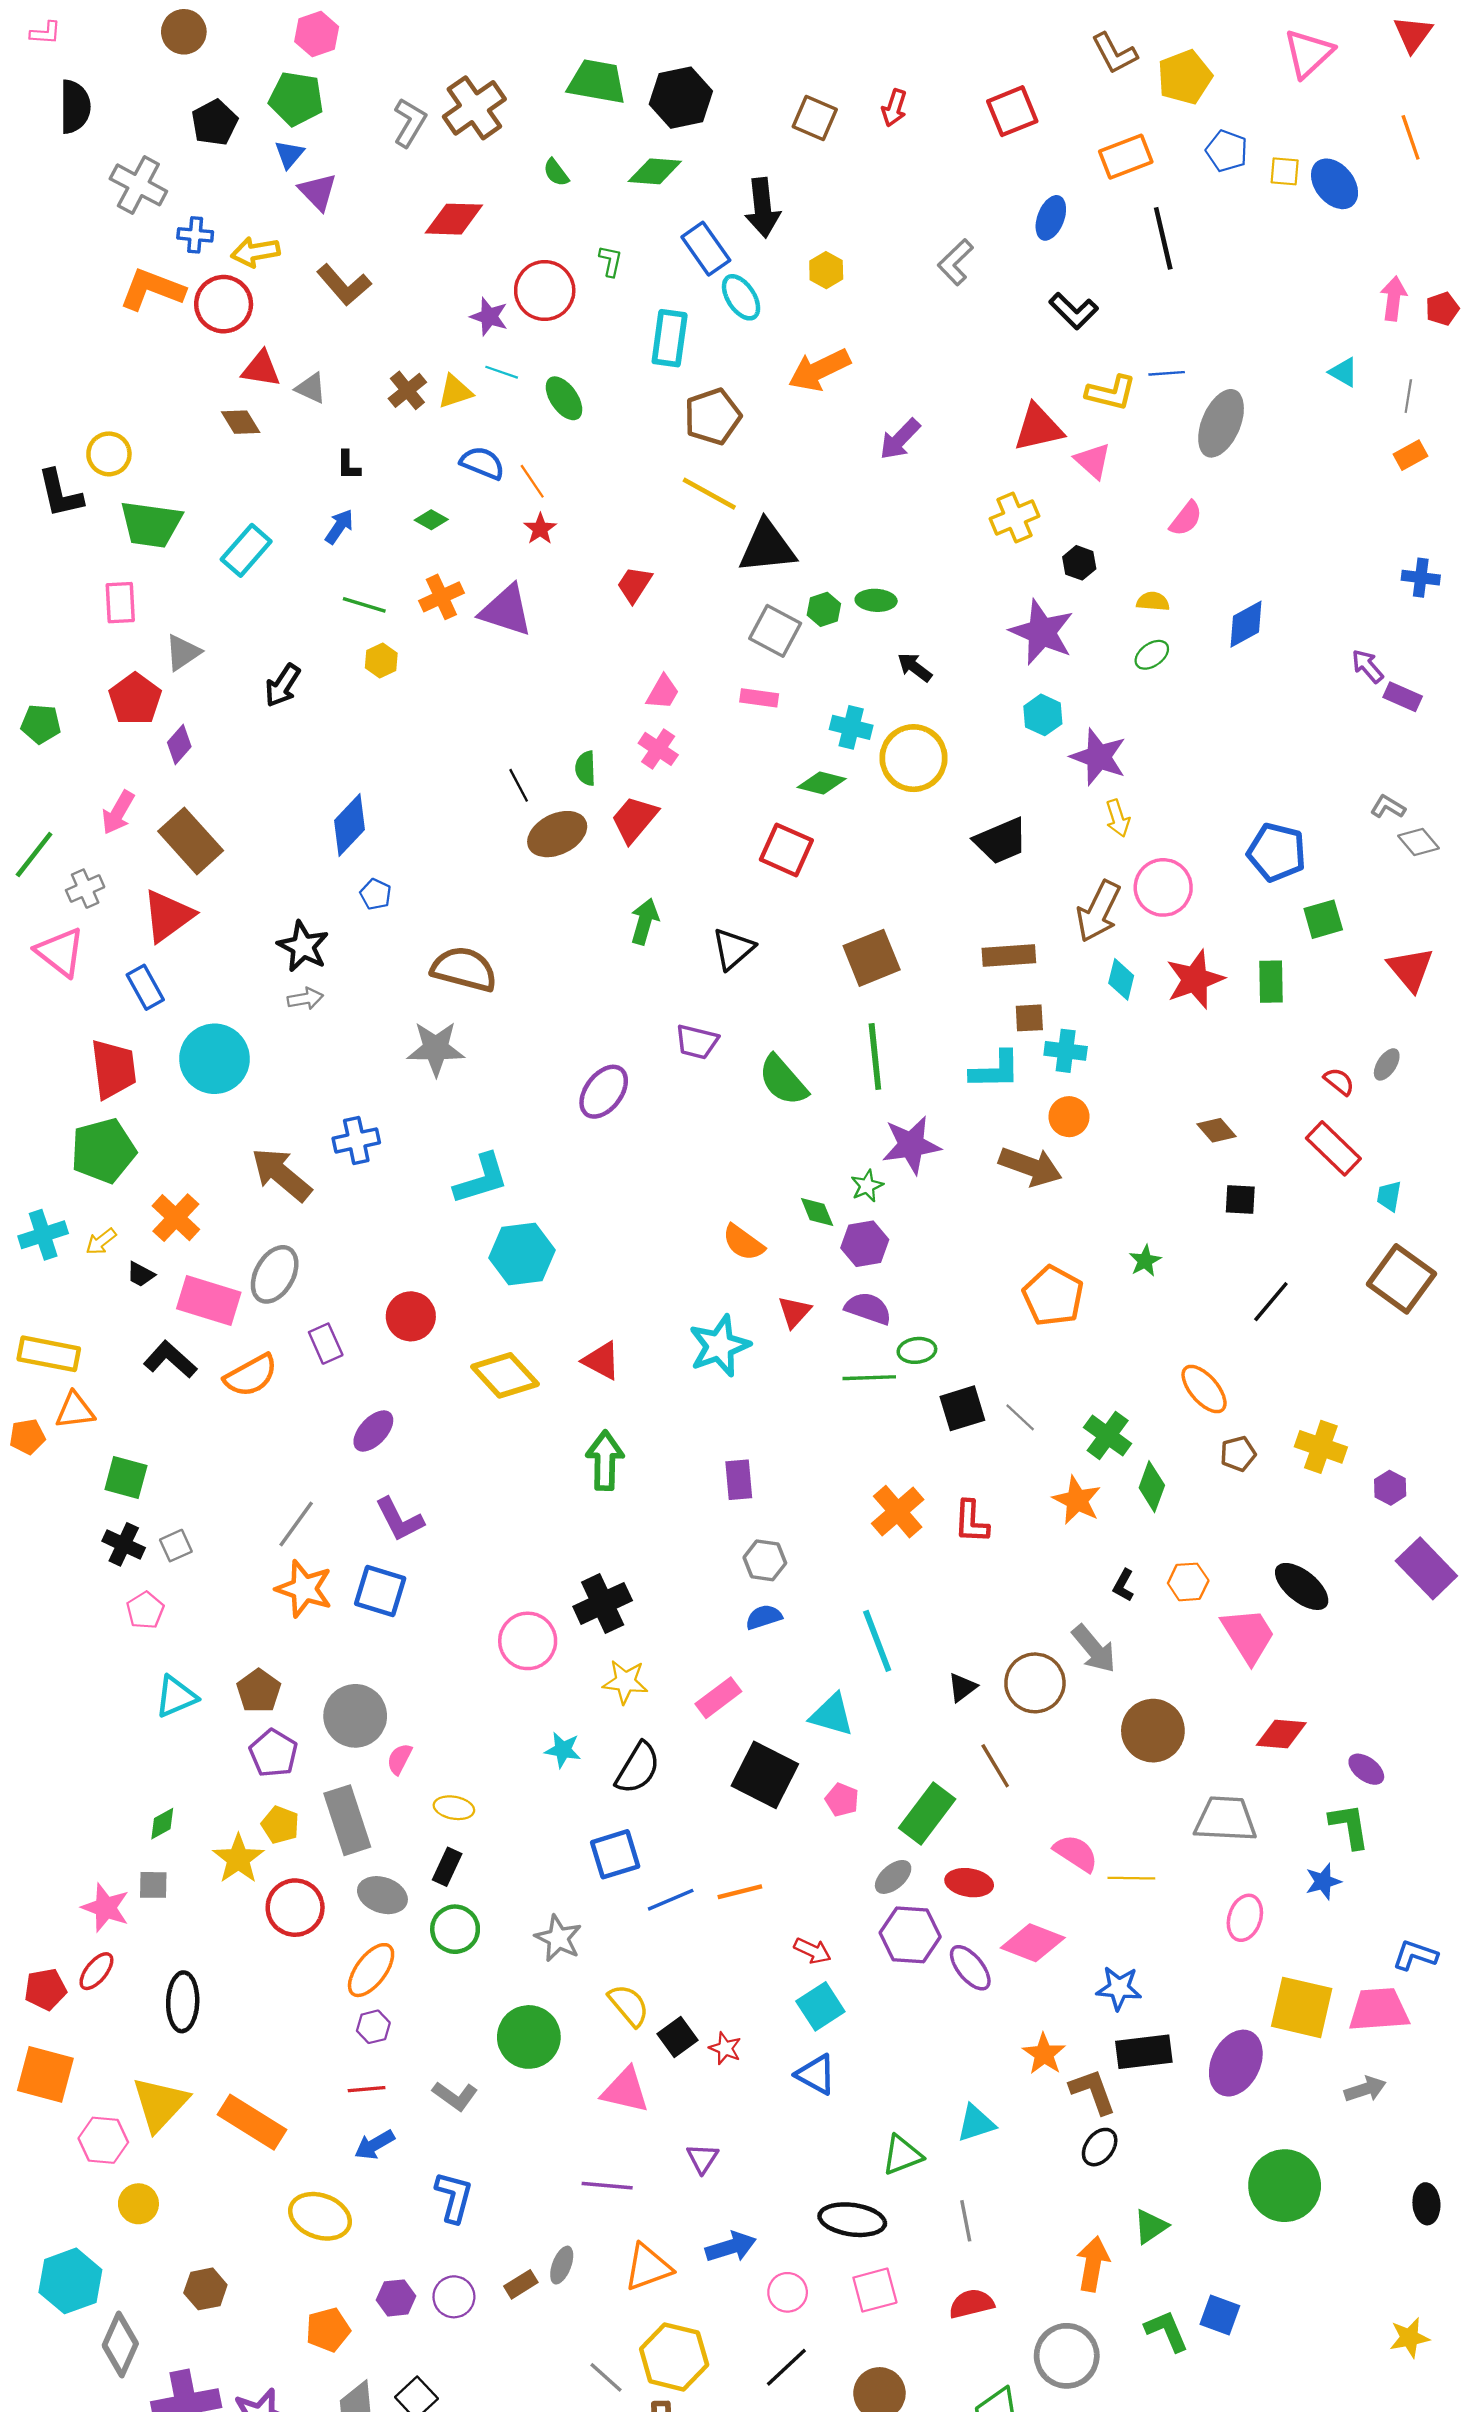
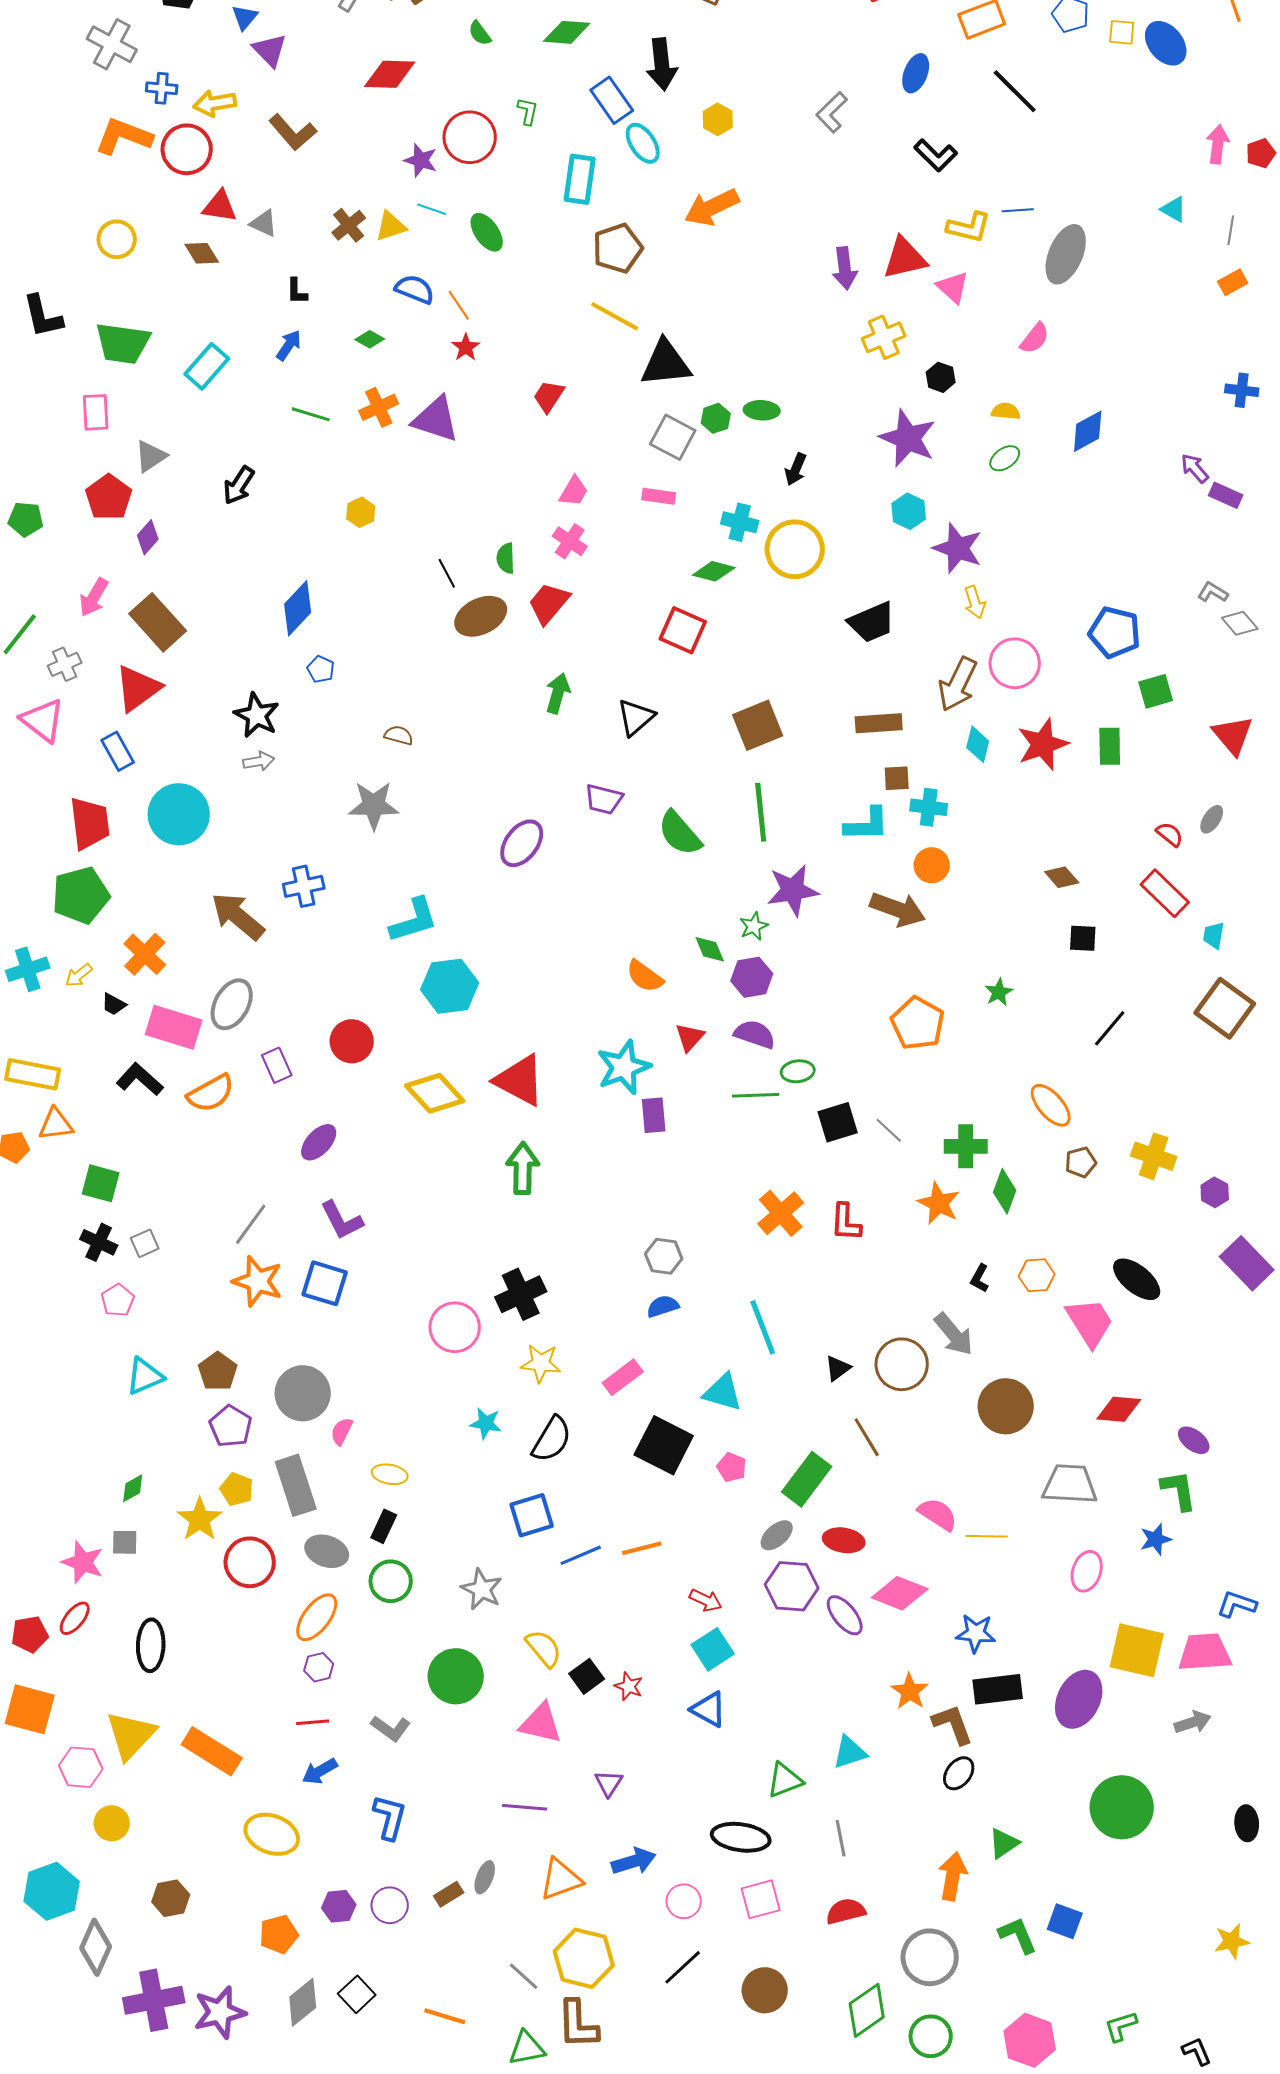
black line: (1163, 238) -> (1015, 91), turned -32
purple arrow: (900, 439) -> (845, 268), moved, turned -51
yellow circle: (109, 454) -> (117, 239), moved
yellow hexagon: (381, 660) -> (361, 512), moved
black arrow: (915, 667) -> (796, 469), turned -104
brown semicircle: (464, 969) -> (399, 735), size x0.5
red triangle: (601, 1361) -> (520, 1080), size x1.5
green cross: (1108, 1436) -> (966, 1146), turned -36
purple rectangle: (739, 1480) -> (654, 1115), moved

